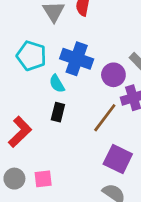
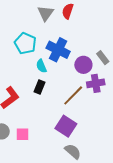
purple square: (118, 159) -> (66, 126), moved

